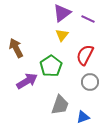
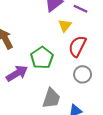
yellow triangle: (62, 35) -> (65, 25), moved

